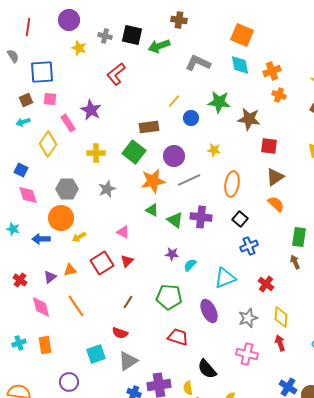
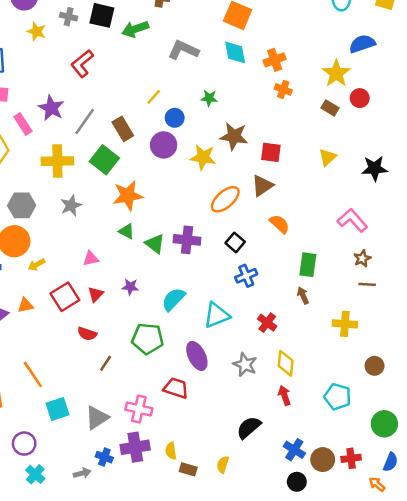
green star: (219, 102) -> (209, 98), size x0.6
brown star: (249, 119) -> (234, 136), moved
brown rectangle: (149, 127) -> (123, 129), turned 66
yellow star: (214, 150) -> (203, 157), size x1.5
yellow cross: (96, 153) -> (57, 161), size x1.4
purple circle: (174, 156) -> (164, 145), moved
brown triangle: (275, 177) -> (262, 186), moved
gray line: (189, 180) -> (85, 122), moved, turned -30
orange ellipse: (232, 184) -> (225, 199), turned 40
pink triangle: (123, 232) -> (91, 258), turned -40
purple star: (172, 254) -> (130, 287), moved
cyan semicircle: (190, 265) -> (173, 299), size x1.5
brown line: (128, 302) -> (106, 363), moved
orange line: (76, 306) -> (33, 374), moved
gray star: (248, 318) -> (245, 365), turned -30
red semicircle: (120, 333) -> (87, 334), moved
red trapezoid: (178, 337) -> (176, 388), moved
pink cross: (247, 354) -> (139, 409), moved
black semicircle: (207, 369) -> (249, 427), moved, turned 90

